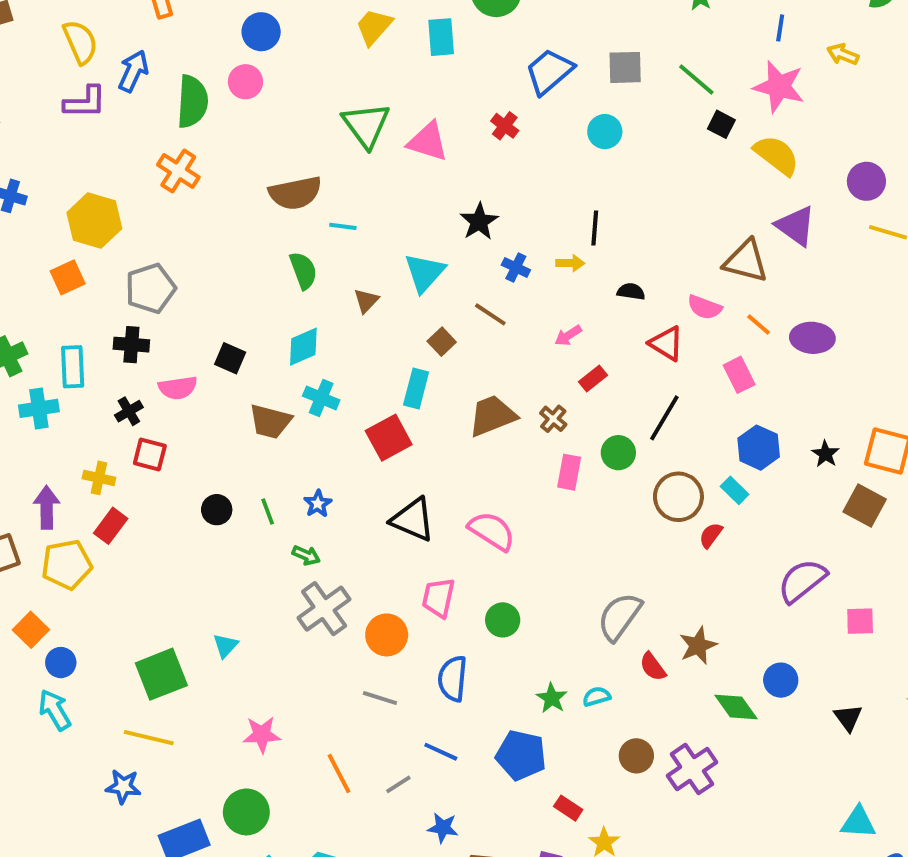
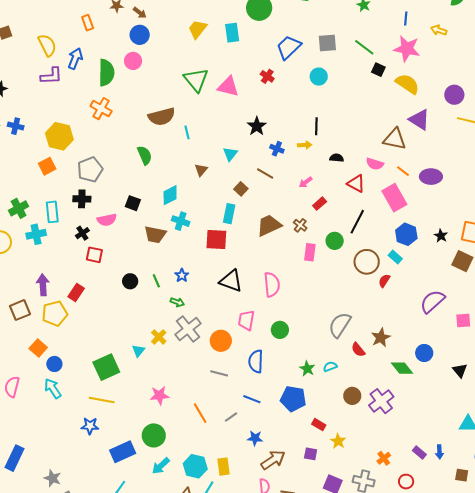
cyan line: (343, 226) -> (187, 132), turned 72
green semicircle: (303, 271) -> (145, 155), moved
cyan triangle: (425, 273) -> (230, 154), size x0.7
pink rectangle: (739, 375) -> (394, 198), size x1.5
red square: (389, 438) -> (216, 239), turned 35
yellow cross: (99, 478) -> (159, 337), moved, turned 35
pink semicircle: (492, 531) -> (272, 285), turned 55

